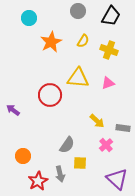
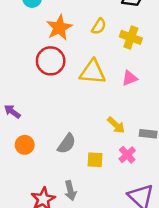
red circle: (50, 95) -> (51, 61), moved
gray semicircle: (67, 145) -> (67, 144), moved
orange circle: (23, 156) -> (25, 145), moved
yellow square: (80, 163) -> (95, 160), moved

